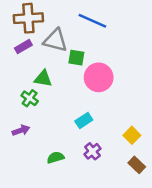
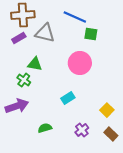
green square: (76, 58) -> (91, 34), moved
purple arrow: (21, 130) -> (17, 106), size x1.6
purple cross: (92, 151) -> (82, 130), moved

